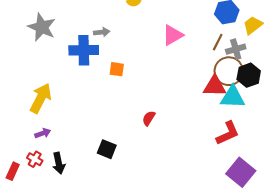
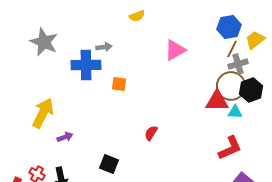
brown line: (218, 42) -> (232, 49), moved
cyan triangle: (233, 97) -> (235, 112), size x0.6
purple arrow: (43, 133) -> (65, 137), moved

